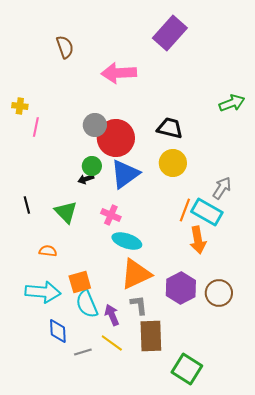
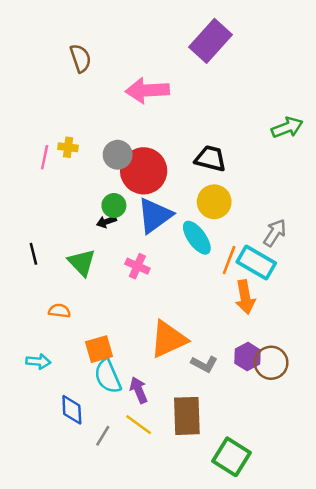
yellow cross: (20, 106) -> (68, 147), moved
cyan ellipse: (127, 241) -> (197, 238), moved, turned 36
purple hexagon: (181, 288) -> (248, 357), moved, size x0.7
cyan arrow: (43, 292) -> (38, 361), moved, size x0.6
gray L-shape: (139, 305) -> (204, 364), moved, turned 125
gray line: (83, 352) -> (103, 436), turned -42

